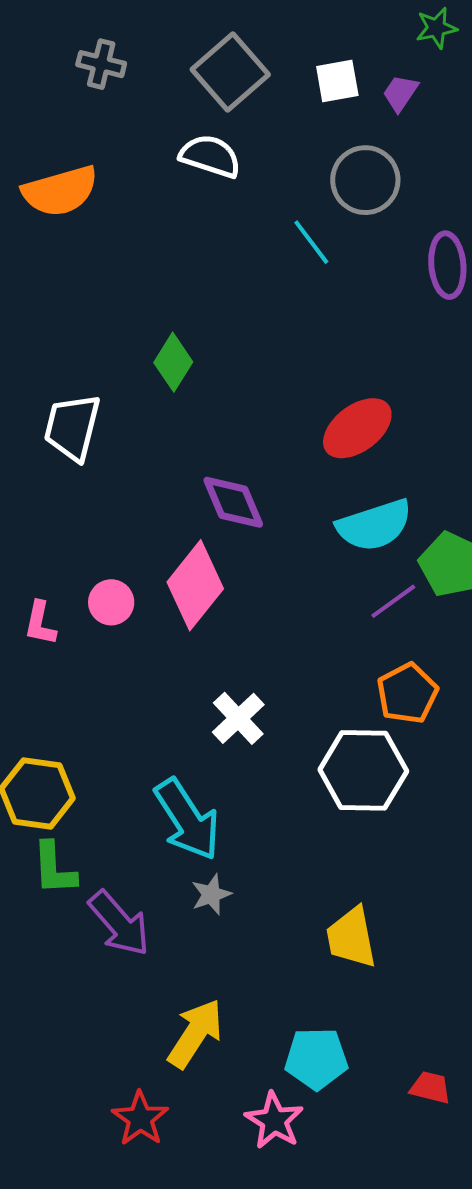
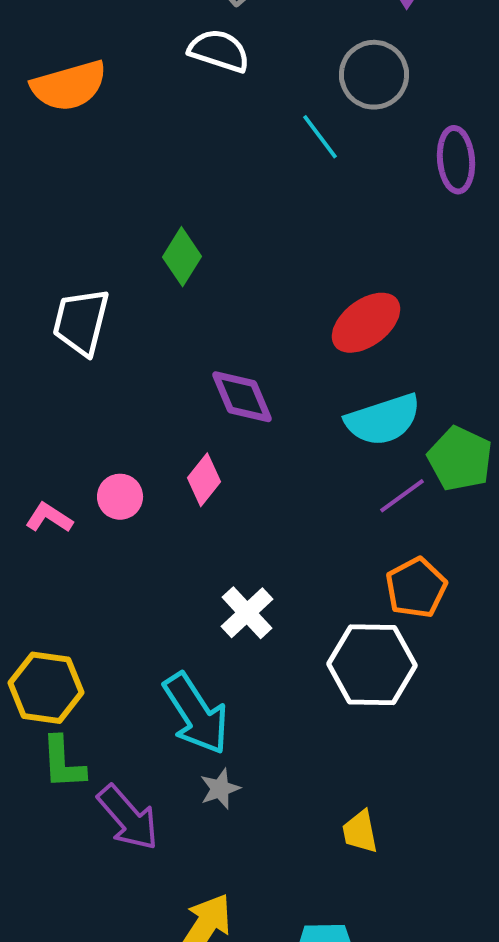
pink diamond: (195, 585) -> (204, 480), size x0.6
pink L-shape: (40, 623) -> (49, 518), turned 111
yellow trapezoid: (351, 937) -> (360, 832), size x0.7

